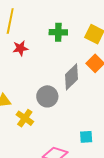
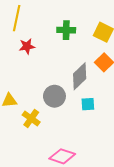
cyan square: (86, 137) -> (88, 104), moved

